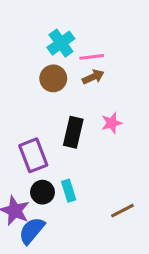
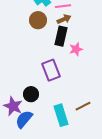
black rectangle: (73, 132) -> (61, 36), moved
purple rectangle: (33, 155) -> (51, 70), moved
cyan rectangle: (69, 191) -> (61, 115), moved, size x1.5

